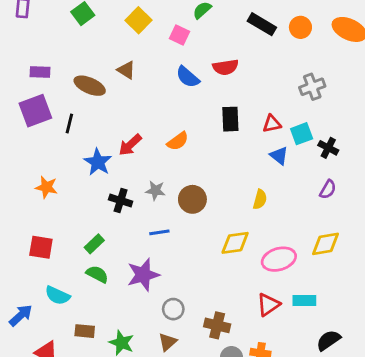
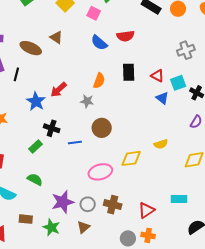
red triangle: (272, 124) -> (157, 76), turned 40
orange semicircle: (178, 141) -> (99, 81), moved, turned -35
gray star: (155, 191) -> (87, 101), moved
yellow semicircle: (260, 199) -> (161, 144), moved, turned 56
blue line: (159, 232) -> (75, 143), moved
green rectangle: (94, 244) -> (36, 146), moved
pink ellipse: (279, 259) -> (100, 172), moved
purple star: (143, 275) -> (63, 202), moved
red triangle: (268, 305) -> (146, 210), moved
brown cross: (217, 325) -> (113, 205), moved

